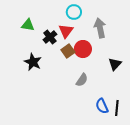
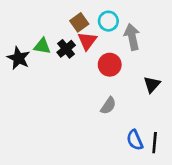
cyan circle: (74, 12) -> (108, 21), moved
green triangle: (28, 25) -> (42, 46), moved
brown square: (68, 51) -> (79, 22), moved
black star: (33, 62) -> (18, 58), moved

